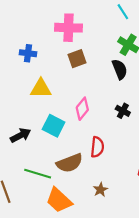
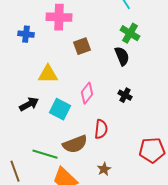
pink cross: (68, 28) -> (59, 17), moved
blue cross: (28, 53) -> (26, 34), moved
black arrow: (21, 135) -> (29, 104), moved

